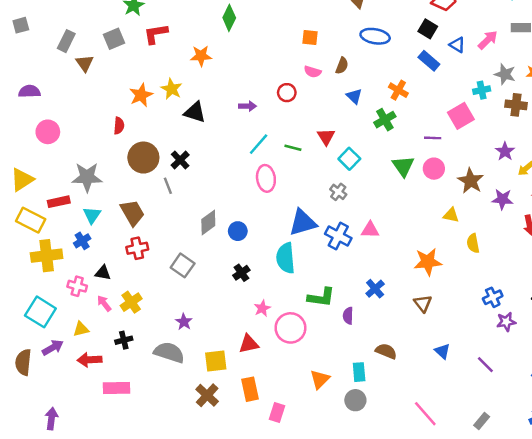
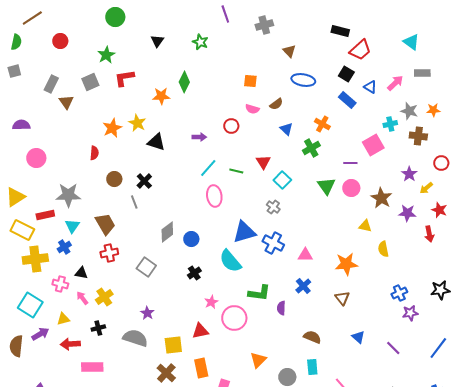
green diamond: (229, 18) -> (184, 82), moved
brown semicircle: (342, 66) -> (276, 104), turned 32
brown circle: (143, 158) -> (114, 179), size x0.6
pink triangle: (370, 230) -> (305, 255), moved
cyan semicircle: (286, 258) -> (230, 261), turned -35
cyan rectangle: (359, 372) -> (312, 367), moved

